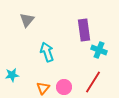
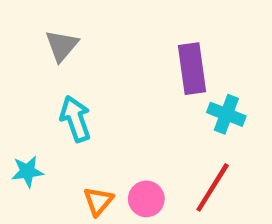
cyan arrow: (47, 52) -> (75, 119), moved

